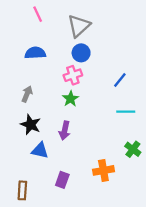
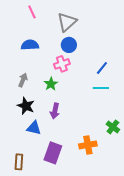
green star: (71, 99) -> (51, 84), moved
cyan line: (126, 112) -> (101, 88), moved
purple rectangle: (62, 180) -> (53, 153), size x1.5

